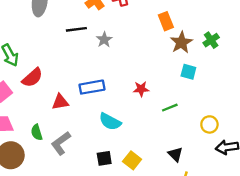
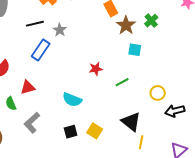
blue rectangle: (92, 87) -> (41, 50), moved, turned -40
green semicircle: (37, 132) -> (11, 104), moved
black triangle: (175, 154) -> (131, 122), size x1.5

